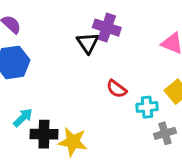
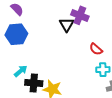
red semicircle: (117, 89) -> (96, 49), moved

